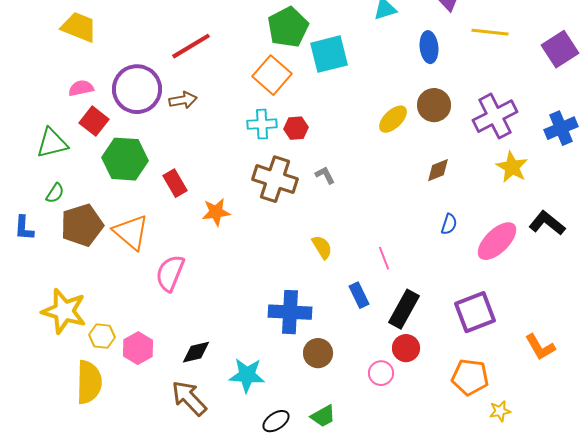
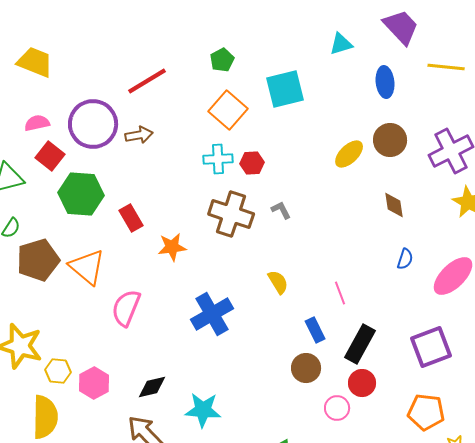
green pentagon: (288, 27) -> (222, 60), moved, size x0.6
brown diamond: (438, 170) -> (394, 205), turned -76
blue cross: (290, 312) -> (212, 314), moved, turned -33
brown circle: (318, 353) -> (306, 368), moved

